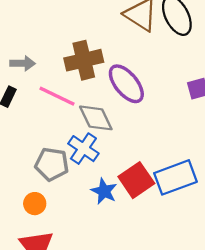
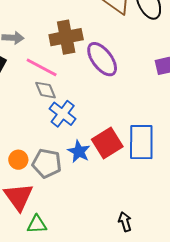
gray diamond: (96, 118) -> (45, 90), moved, size x0.7
gray pentagon: (52, 164) -> (47, 163), moved
blue rectangle: (175, 177) -> (141, 142), turned -72

